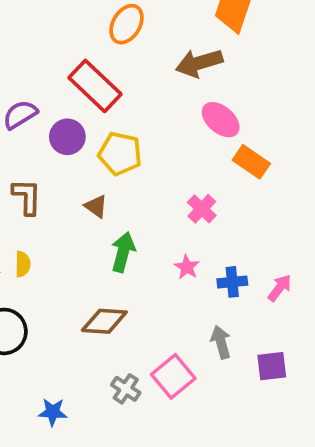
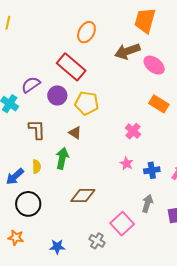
pink ellipse: (221, 120) -> (154, 65), moved
green arrow: (123, 252) -> (62, 158), moved
gray arrow: (221, 342) -> (147, 204), turned 36
gray cross: (126, 389) -> (97, 241), moved

